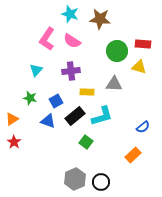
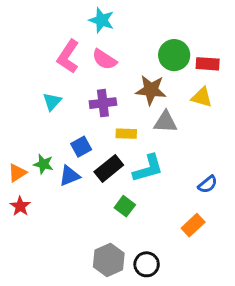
brown star: (100, 19) -> (151, 90), moved
green circle: (117, 51) -> (174, 55), moved
green star: (30, 98) -> (43, 164), moved
blue triangle: (48, 121) -> (70, 176), turned -42

